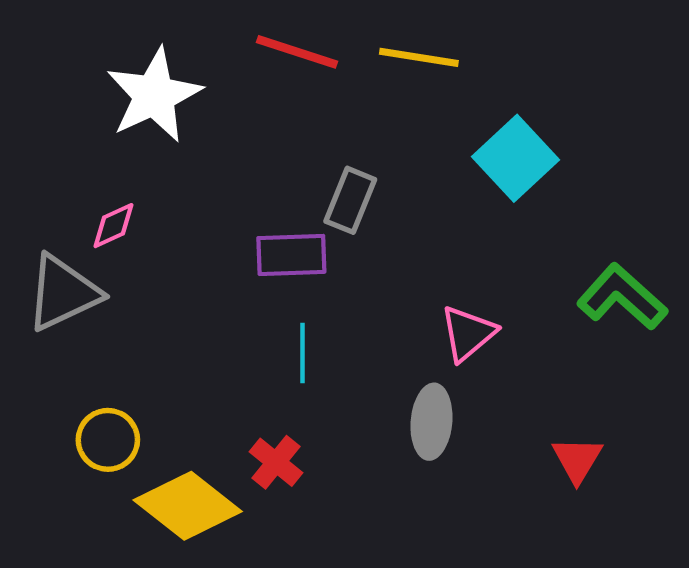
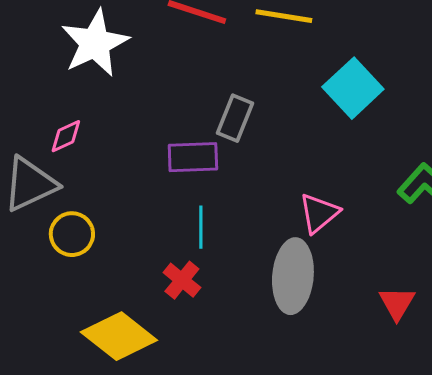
gray ellipse: (431, 422) -> (293, 276), size x1.4
yellow circle: (108, 440) -> (72, 234), moved
red cross: (276, 462) -> (182, 280), moved

